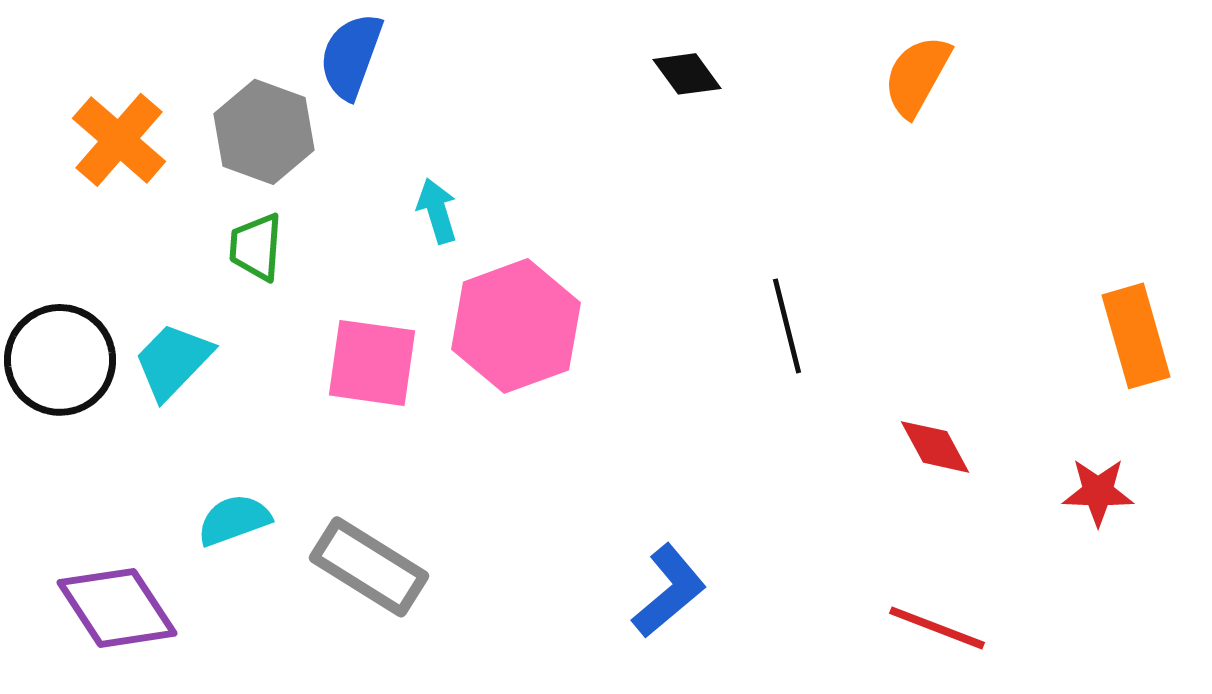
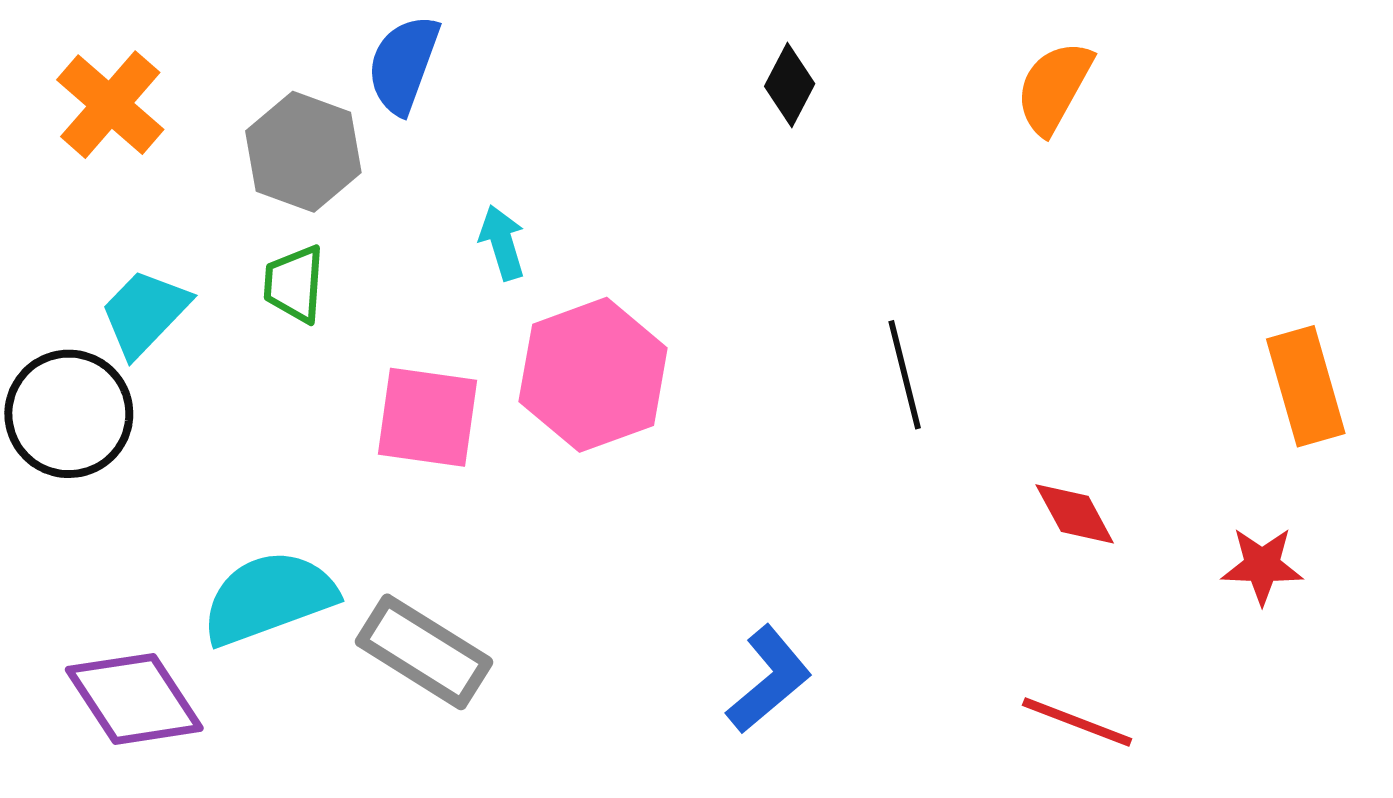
black diamond: (687, 74) -> (790, 85), turned 64
orange cross: (119, 140) -> (110, 105), moved
cyan trapezoid: (173, 361) -> (145, 313), moved
cyan semicircle: (234, 520) -> (269, 598), size x1.6

